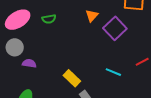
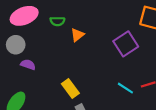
orange triangle: (92, 16) -> (77, 35), moved
cyan line: (113, 72) -> (125, 88), moved

